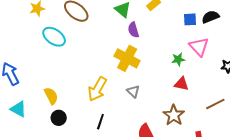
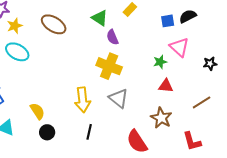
cyan ellipse: (54, 37) -> (17, 52), moved
yellow arrow: (97, 89) -> (83, 100), turned -30
gray triangle: (133, 91) -> (119, 98), size x1.5

